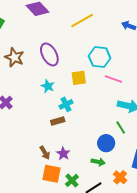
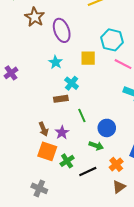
brown star: (14, 57) -> (35, 17), moved
cyan cross: (66, 104) -> (72, 83), turned -32
green line: (121, 127) -> (82, 115), moved

